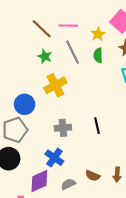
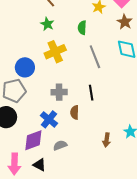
gray line: (72, 52) -> (95, 57), moved
green semicircle: (98, 55) -> (82, 28), moved
brown semicircle: (93, 176) -> (75, 112), moved, turned 64

